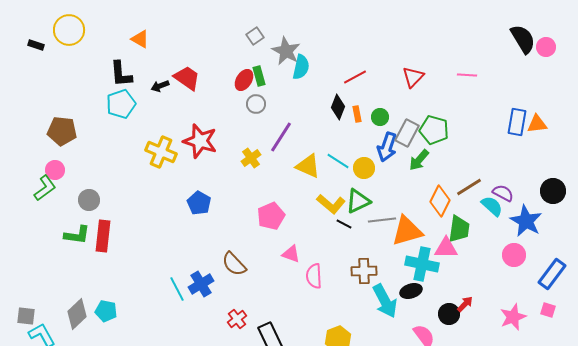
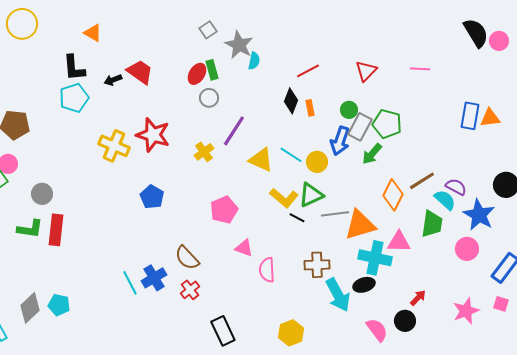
cyan semicircle: (301, 67) -> (254, 61), size x0.7
green circle: (380, 117) -> (349, 110), moved
green trapezoid: (459, 229) -> (432, 224), moved
black circle: (449, 314) -> (405, 321), moved
red cross: (237, 319) -> (190, 290), moved

